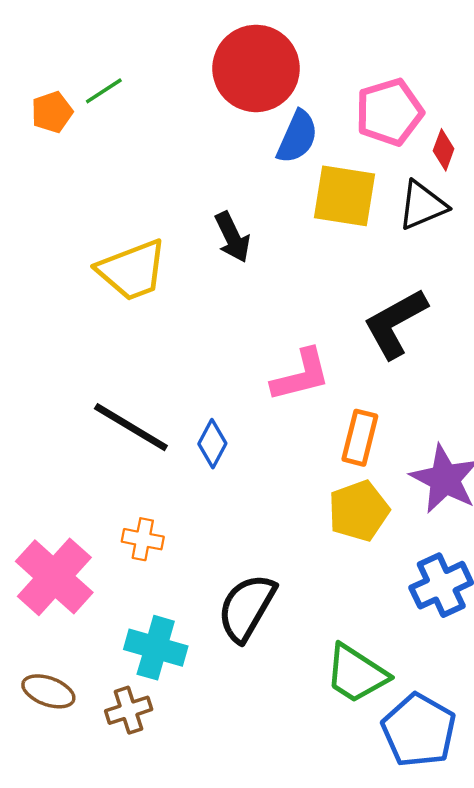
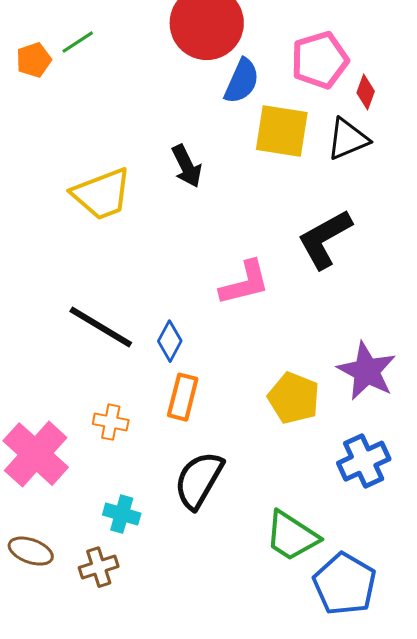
orange rectangle: (360, 438) -> (183, 397), moved
yellow pentagon: (359, 511) -> (294, 398), turned -30
cyan cross: (156, 648) -> (122, 514), size x0.7

